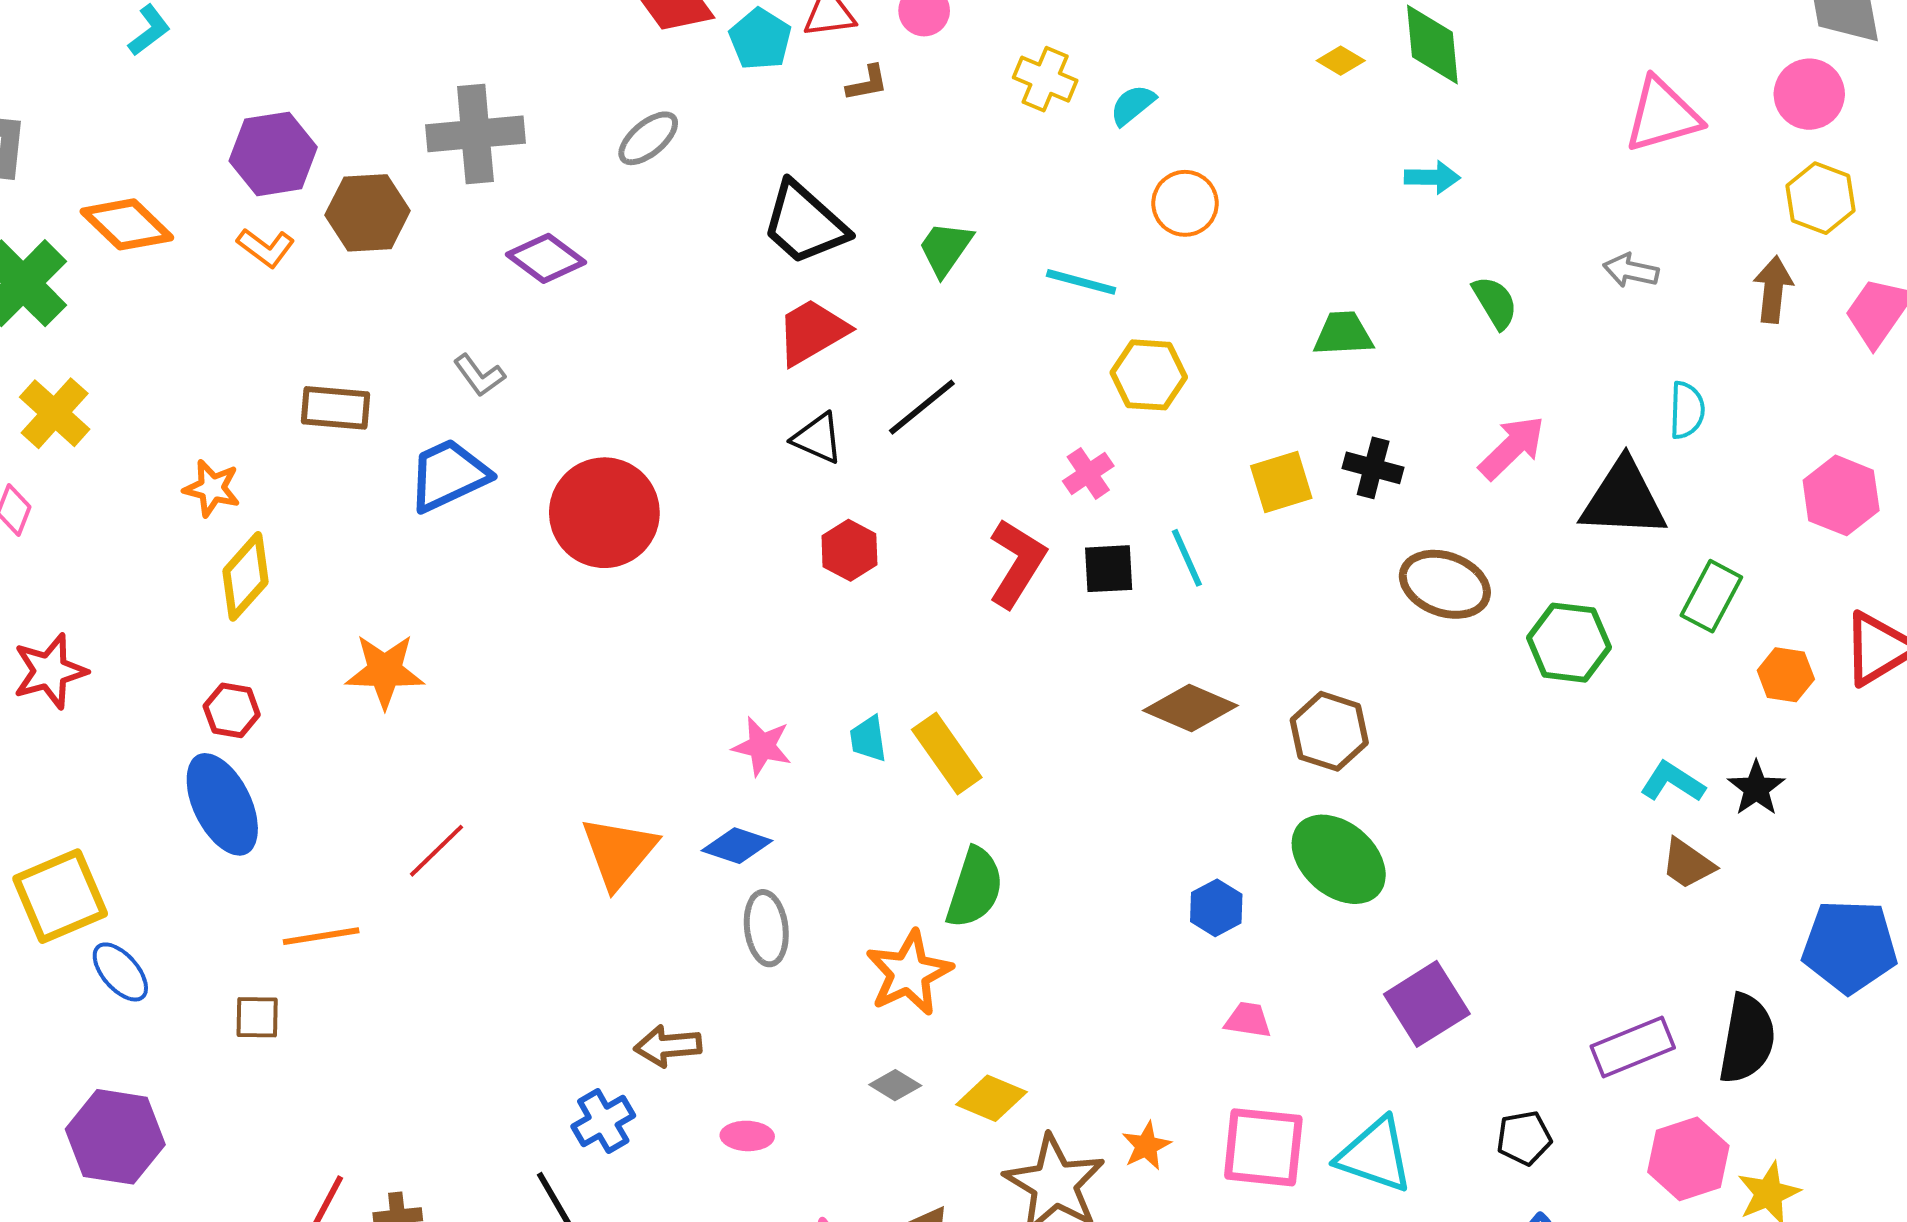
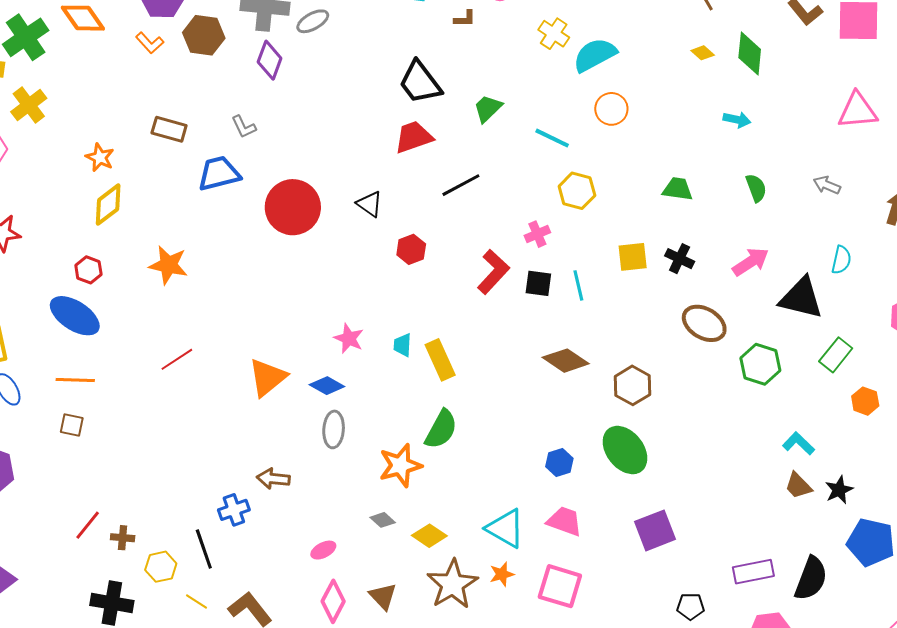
cyan semicircle: (1133, 105) -> (595, 55), size x1.8
gray ellipse: (648, 138) -> (313, 21), moved
purple diamond: (546, 258) -> (270, 60), moved, turned 63
black triangle: (818, 438) -> (370, 204), moved
black star: (1756, 788) -> (839, 490), moved
blue ellipse: (222, 804) -> (75, 316), turned -42
orange line: (321, 936) -> (75, 380), moved
pink trapezoid: (1248, 1020) -> (564, 521), size x1.5
pink ellipse: (747, 1136) -> (323, 550), moved, turned -40
cyan triangle: (1375, 1155) -> (505, 528), moved

